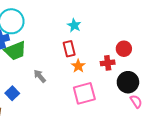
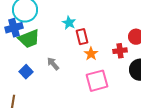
cyan star: (74, 25) -> (69, 23), moved
blue square: (12, 93) -> (26, 72), moved

